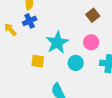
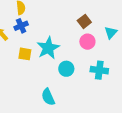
pink circle: (91, 42) -> (87, 42), moved
yellow square: (38, 61) -> (25, 54), moved

